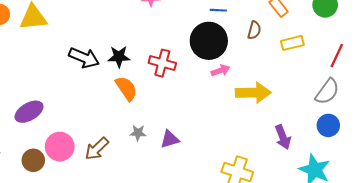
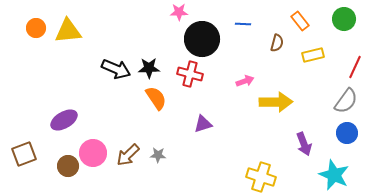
black circle: (209, 41) -> (202, 39), moved
gray star: (138, 133) -> (158, 155), moved
purple triangle: (170, 139) -> (203, 124), moved

